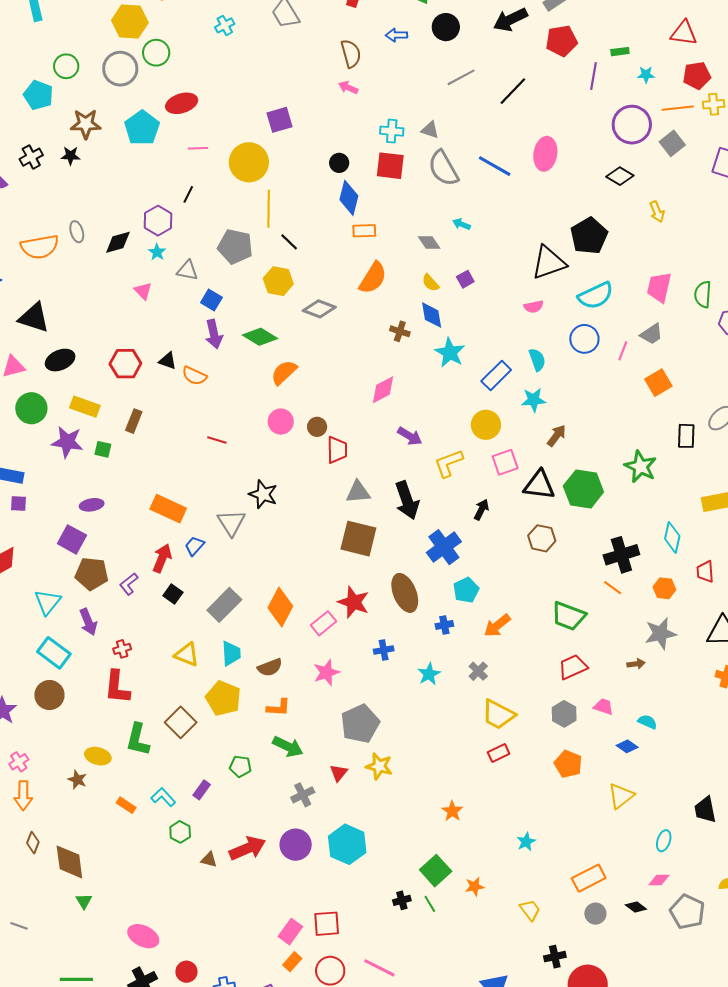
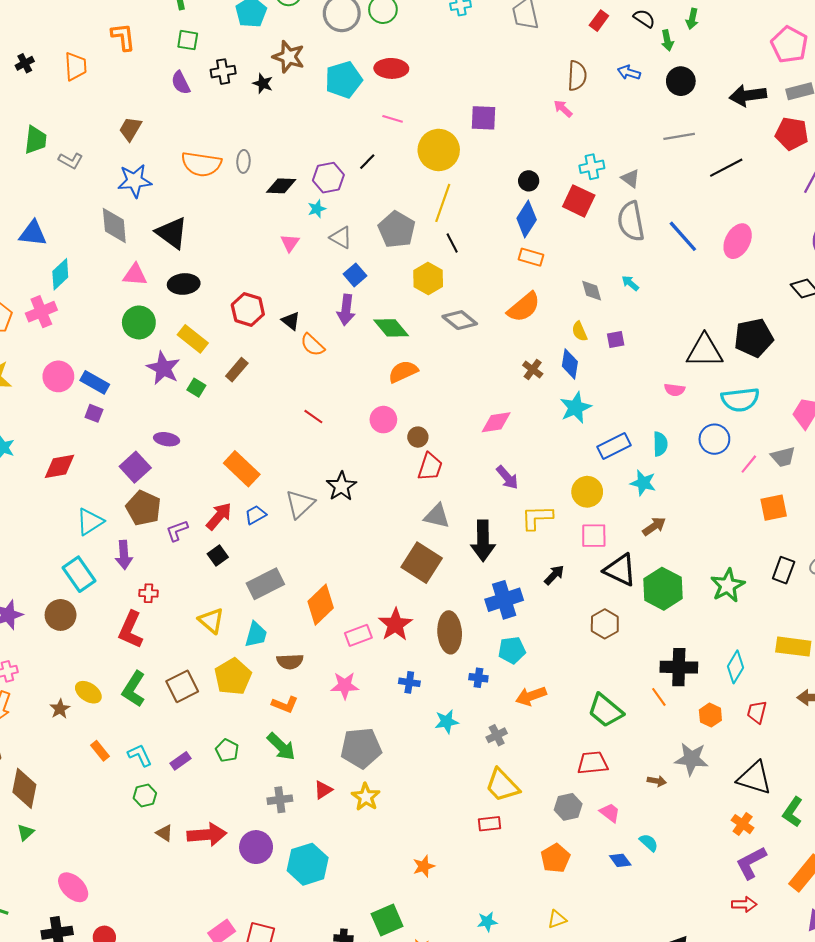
cyan cross: (392, 131) -> (592, 167), turned -35
yellow triangle: (621, 796) -> (557, 919), moved, size x0.7

